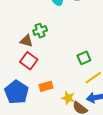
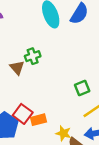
brown triangle: (26, 41) -> (17, 68), turned 32
red square: (29, 61) -> (23, 114), moved

